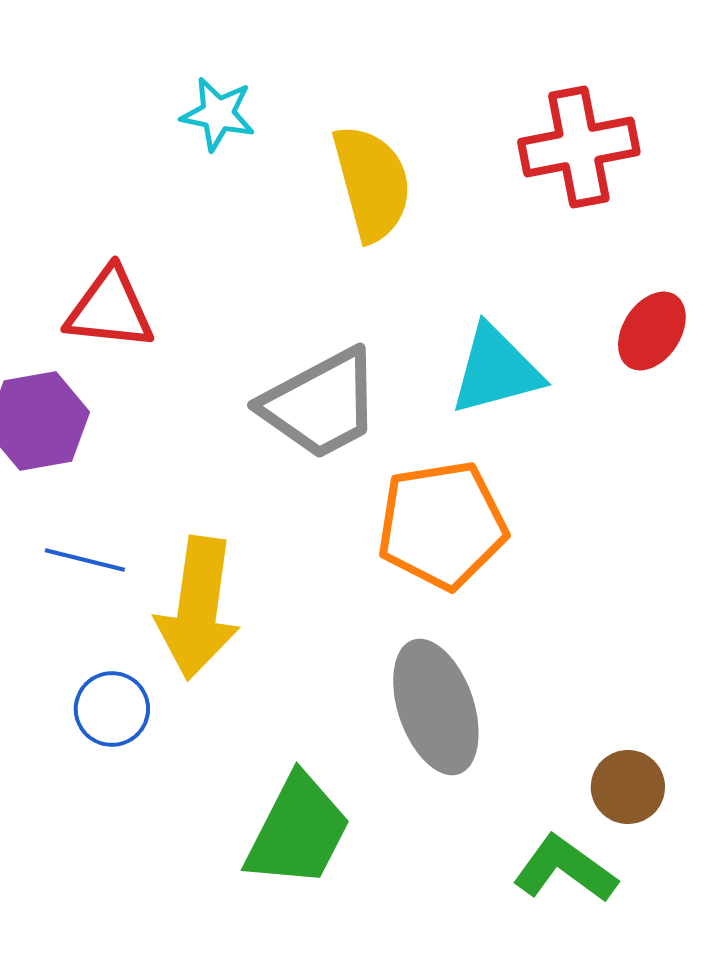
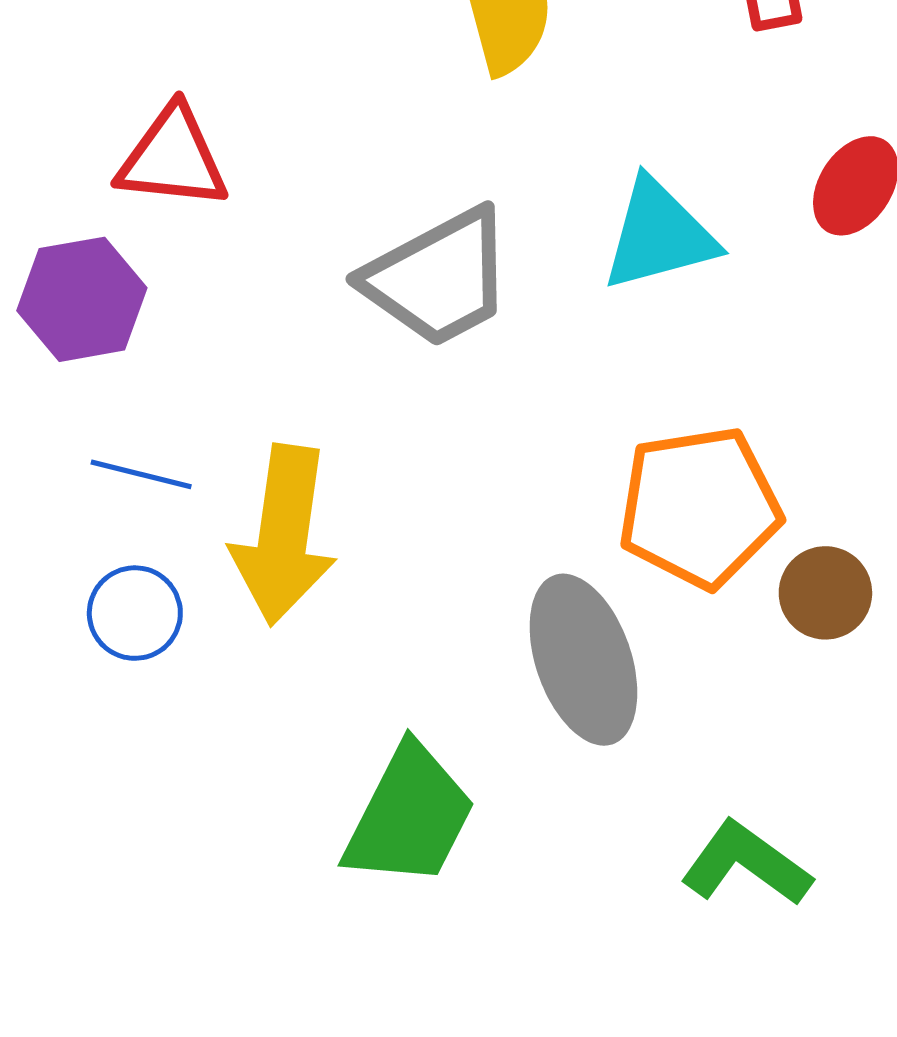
orange pentagon: (442, 525) -> (699, 507), moved
blue circle: (112, 709) -> (135, 613), moved
brown circle: (628, 787) -> (825, 593), moved

